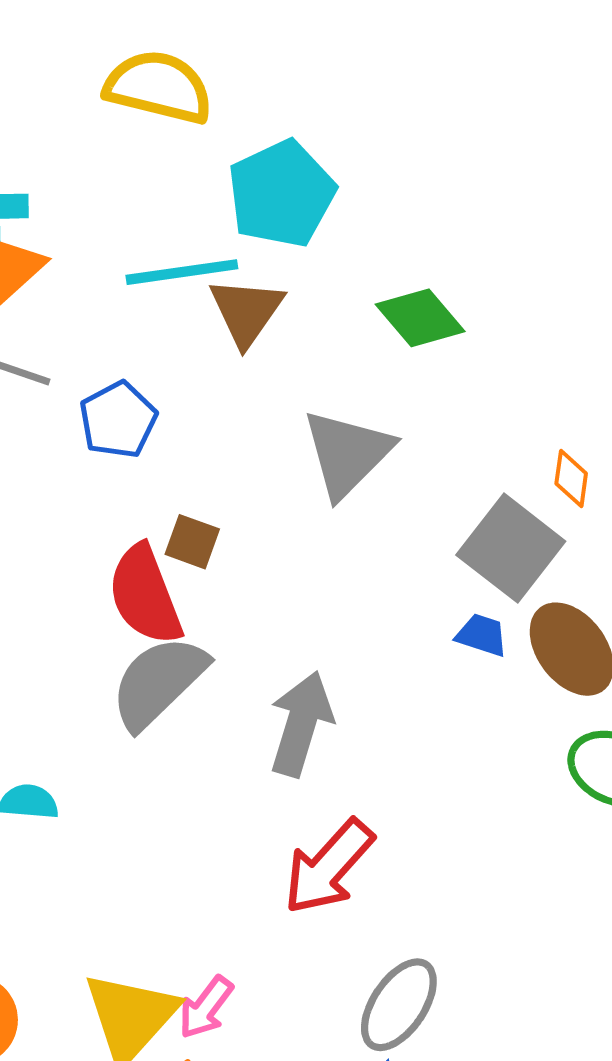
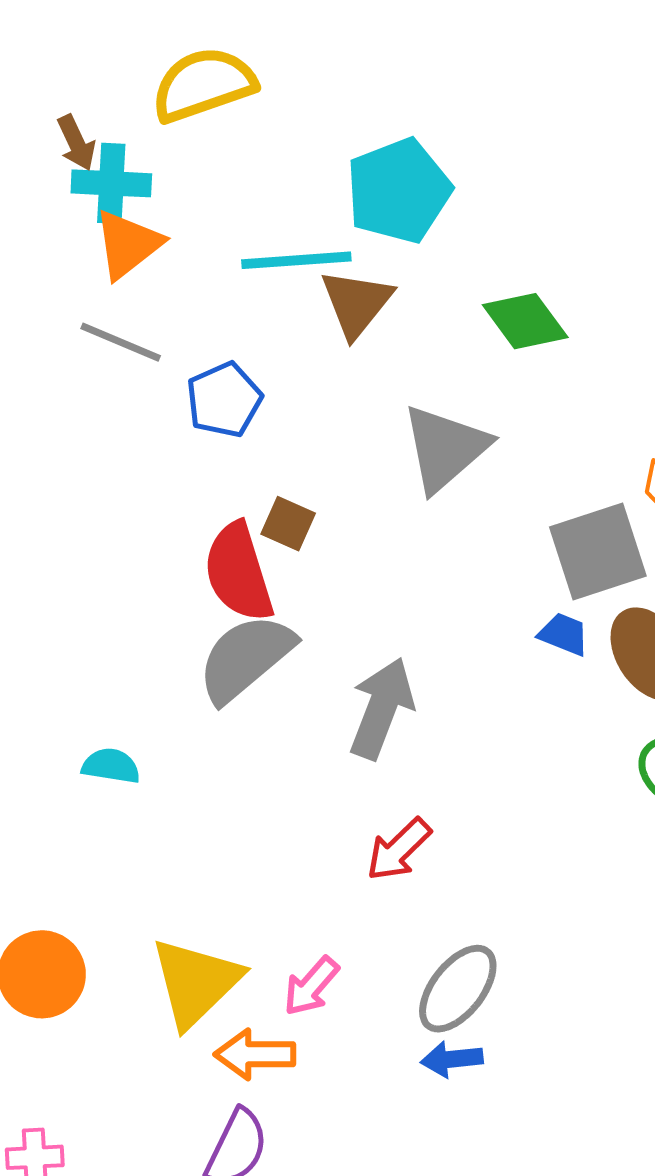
yellow semicircle: (159, 87) -> (203, 84), moved, turned -37
gray square: (511, 548) -> (598, 551), turned 30
red arrow: (329, 867) -> (399, 850), size x0.7
pink arrow: (206, 1007) -> (311, 986), moved

